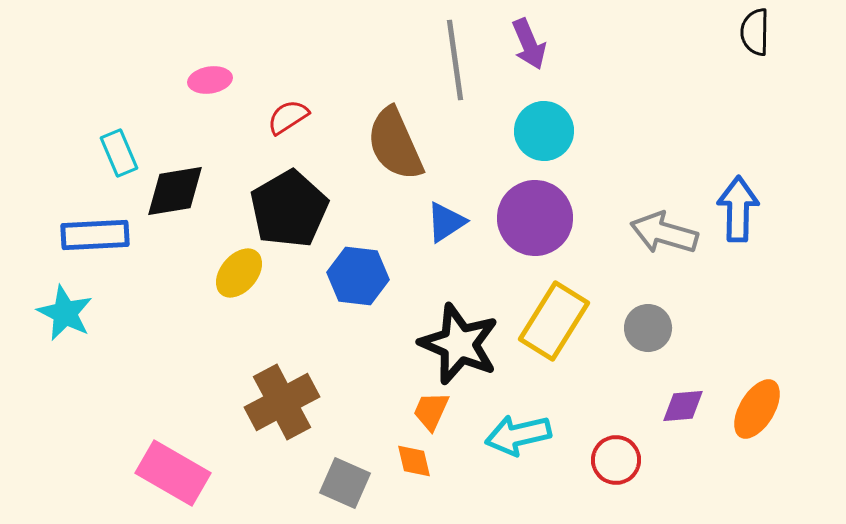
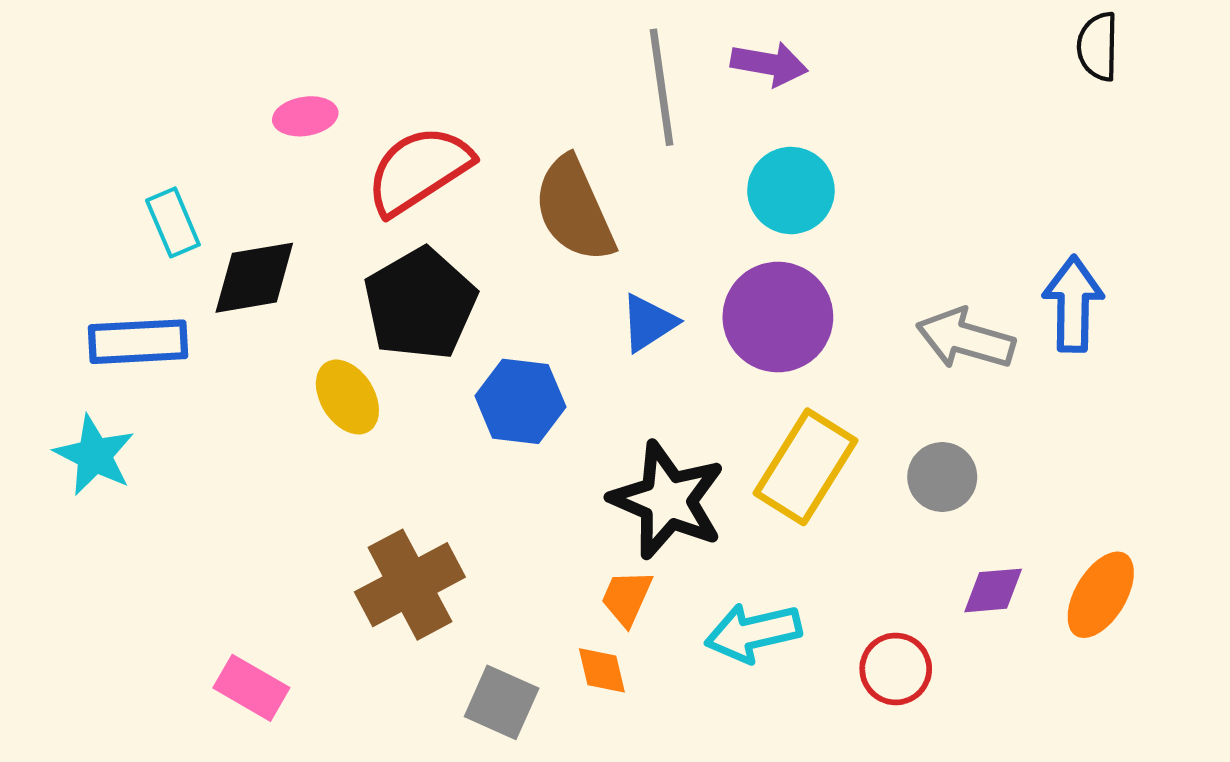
purple arrow: (529, 44) -> (769, 64), turned -57
red semicircle: (288, 117) -> (419, 170), size x1.8
yellow ellipse: (239, 273) -> (347, 397), turned -72
pink rectangle: (173, 473) -> (251, 688), size x0.7

